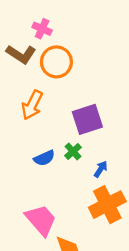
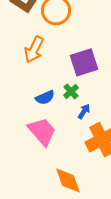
blue arrow: (101, 169) -> (84, 111), moved
pink trapezoid: (41, 220) -> (42, 131), moved

